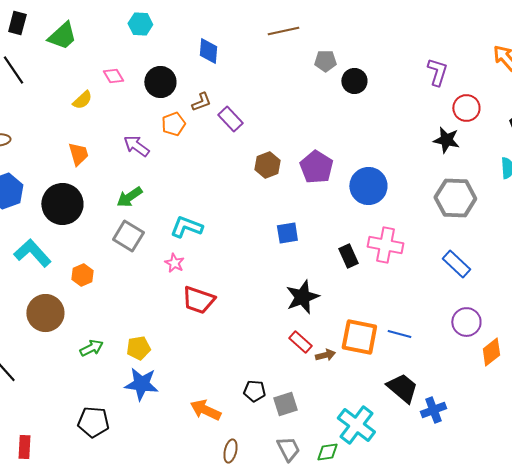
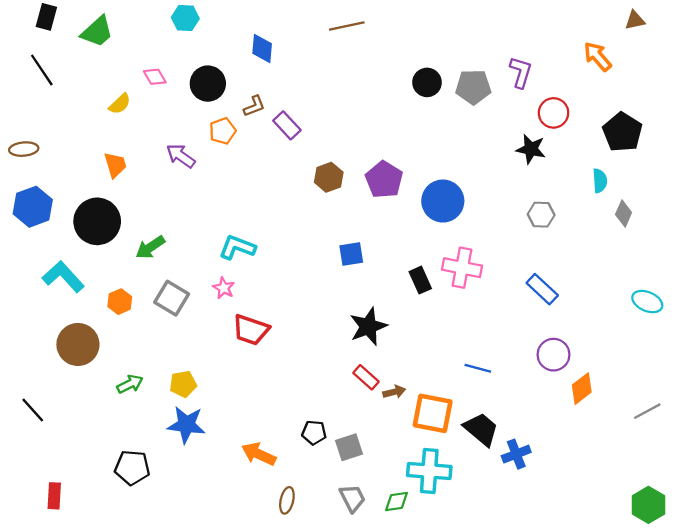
gray pentagon: (325, 61) -> (473, 87), moved, size x1.4
green arrow: (129, 197) -> (150, 247), moved
gray hexagon: (455, 198) -> (541, 215), size x0.6
gray square: (128, 236) -> (172, 298), moved
orange square: (359, 337) -> (433, 413), moved
cyan cross: (356, 425) -> (429, 471), turned -33

